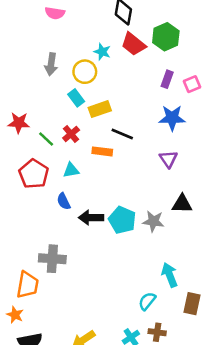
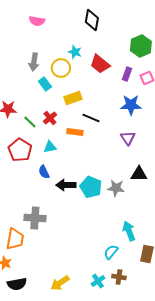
green hexagon: (166, 37) -> (141, 46), moved
red trapezoid: (133, 44) -> (100, 64), moved
cyan rectangle: (76, 98) -> (45, 84), moved

